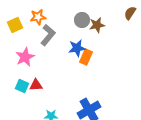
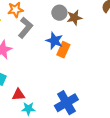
blue star: (77, 48) -> (54, 41), turned 30
red triangle: (36, 85) -> (18, 95), moved

